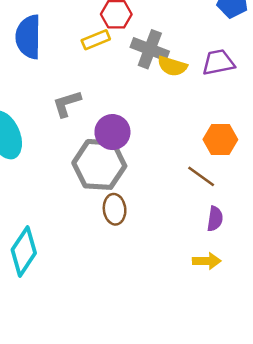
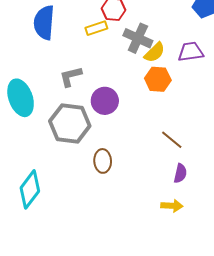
yellow semicircle: (172, 66) -> (155, 52), turned -65
orange hexagon: (220, 139) -> (158, 79), moved
gray hexagon: (99, 164) -> (70, 123), moved

